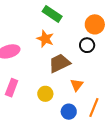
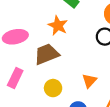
brown trapezoid: (59, 63) -> (47, 54), moved

